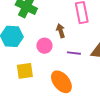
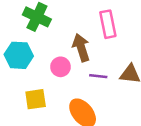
brown arrow: (61, 31) -> (81, 48), size x1.5

